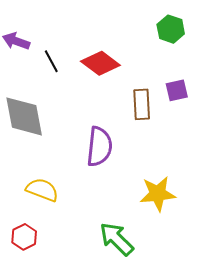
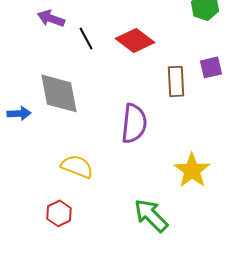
yellow star: (158, 194) -> (192, 170), turned -30

